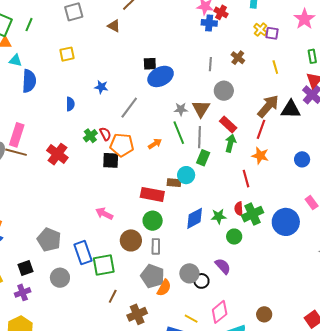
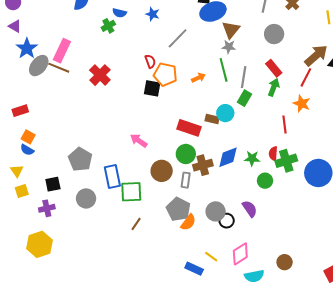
blue semicircle: (70, 104) -> (119, 13), moved, turned 96
brown triangle: (201, 109) -> (231, 30), moved
green cross: (90, 136) -> (108, 26), moved
brown cross: (137, 314) -> (203, 165), moved

